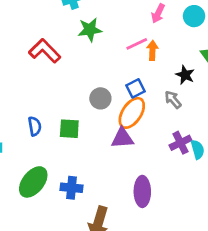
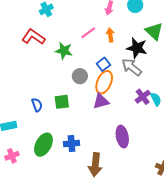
green star: (90, 30) -> (64, 51), moved, turned 30
pink line: (137, 44) -> (88, 33), moved
red L-shape: (45, 51) -> (33, 37), moved
black star: (185, 75) -> (137, 48), size x1.5
gray arrow: (173, 100) -> (132, 67), size x1.5

